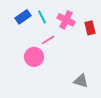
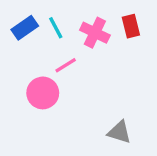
red rectangle: (90, 28) -> (131, 26), moved

